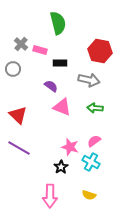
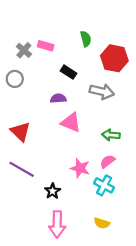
green semicircle: (58, 23) -> (86, 39), moved, size x0.6
pink rectangle: (40, 50) -> (46, 46), moved
black rectangle: (60, 63) -> (69, 72), turned 32
purple semicircle: (51, 86) -> (58, 98), turned -40
green arrow: (95, 108) -> (111, 135), moved
black star: (61, 167) -> (53, 191), moved

